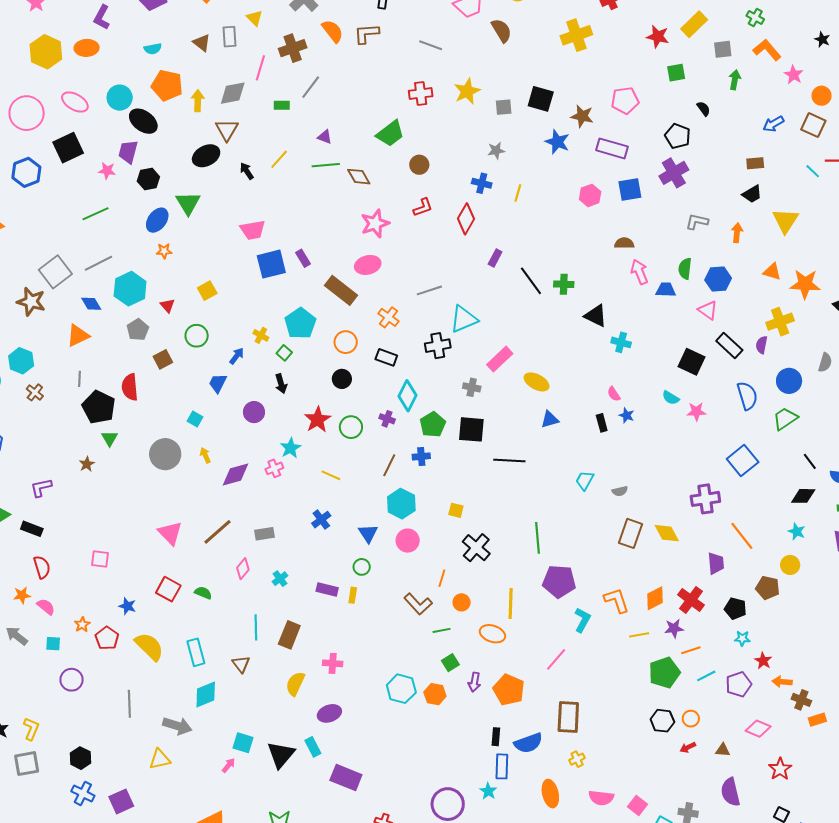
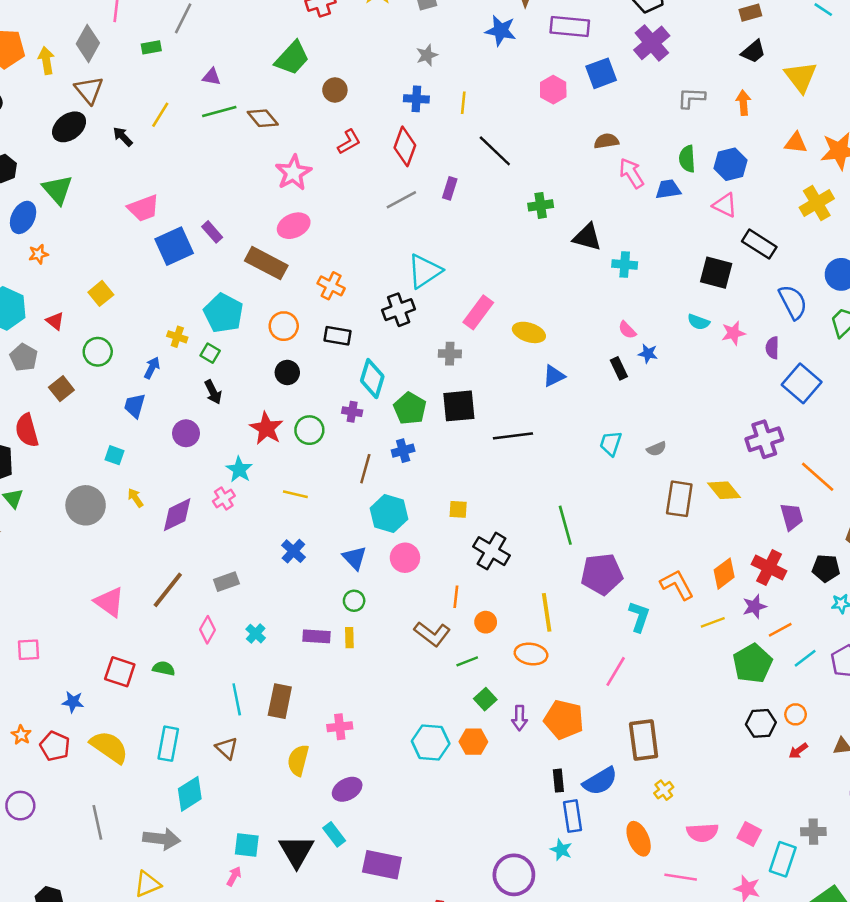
gray diamond: (233, 93) -> (88, 43), turned -40
black line: (531, 281) -> (495, 151), moved
gray line: (429, 290) -> (401, 200), moved
purple semicircle: (762, 345) -> (772, 348), moved
cyan rectangle: (196, 652) -> (168, 744), turned 36

